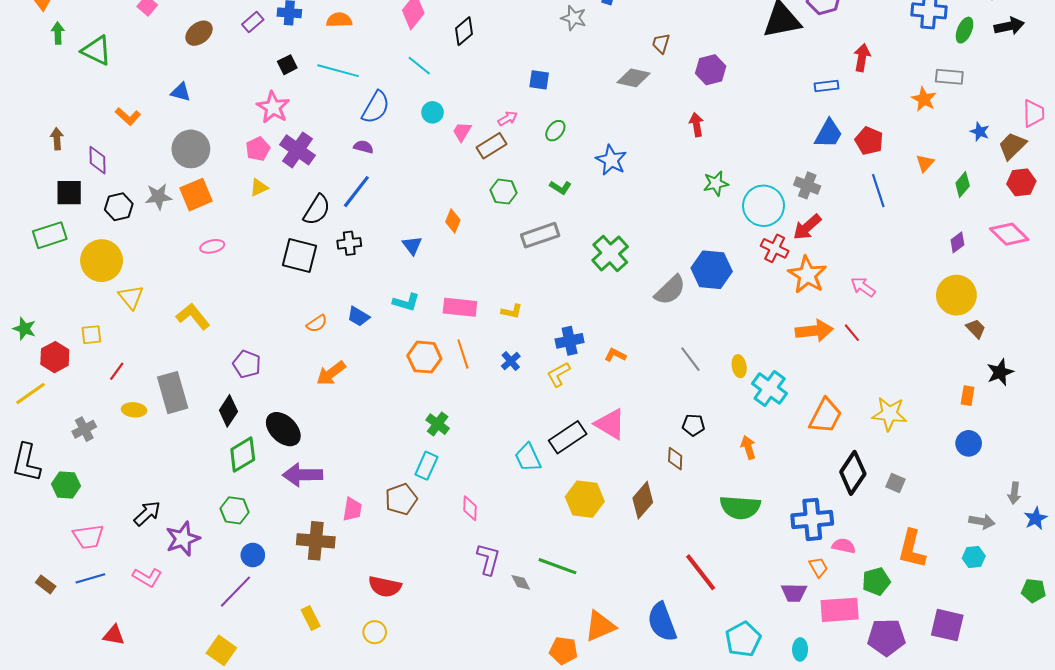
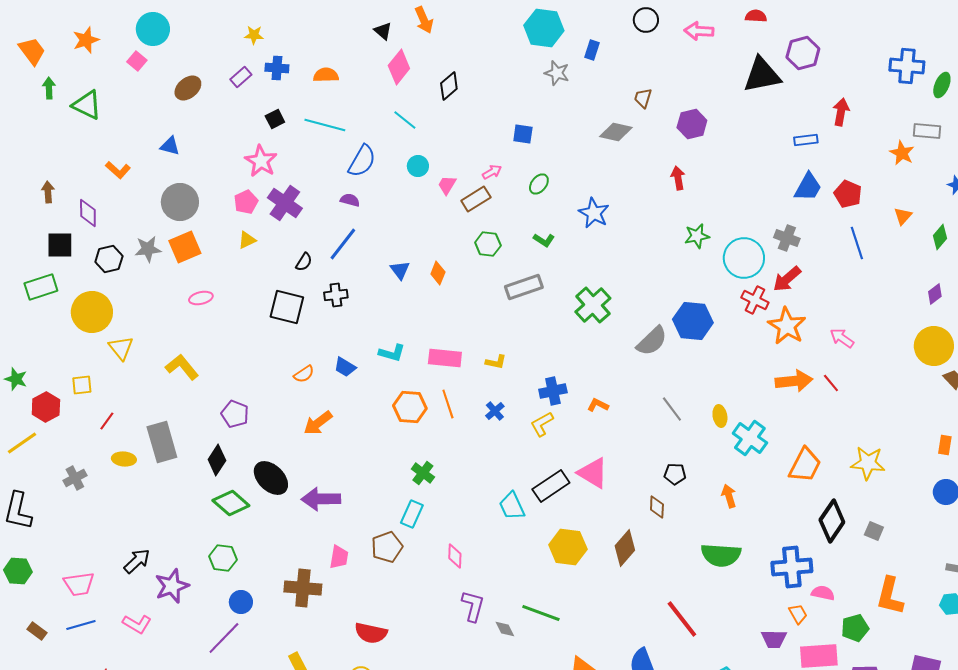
black semicircle: (317, 210) -> (304, 262), size x0.6
blue triangle: (412, 245) -> (400, 270), moved
green diamond: (243, 455) -> (231, 503), turned 72
purple arrow: (303, 475) -> (321, 499), moved
green hexagon: (66, 485) -> (18, 571), moved

